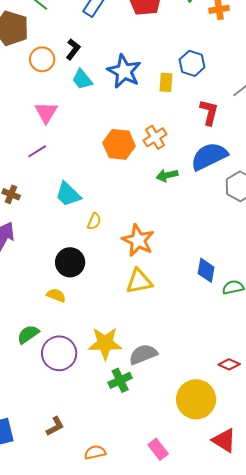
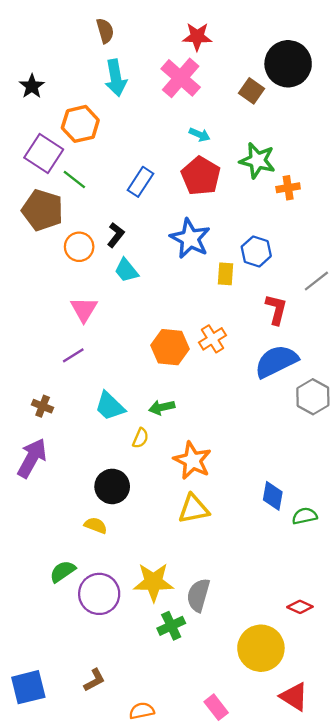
blue star: (124, 71) -> (190, 239), moved
green arrow: (167, 175) -> (162, 407), moved
gray semicircle: (143, 354) -> (198, 595), turned -52

